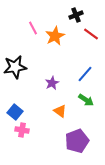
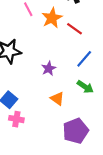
red line: (91, 34) -> (75, 29), moved

